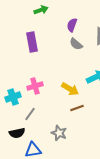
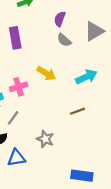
yellow arrow: (70, 89) -> (46, 73), moved
brown line: (77, 108) -> (77, 111), moved

